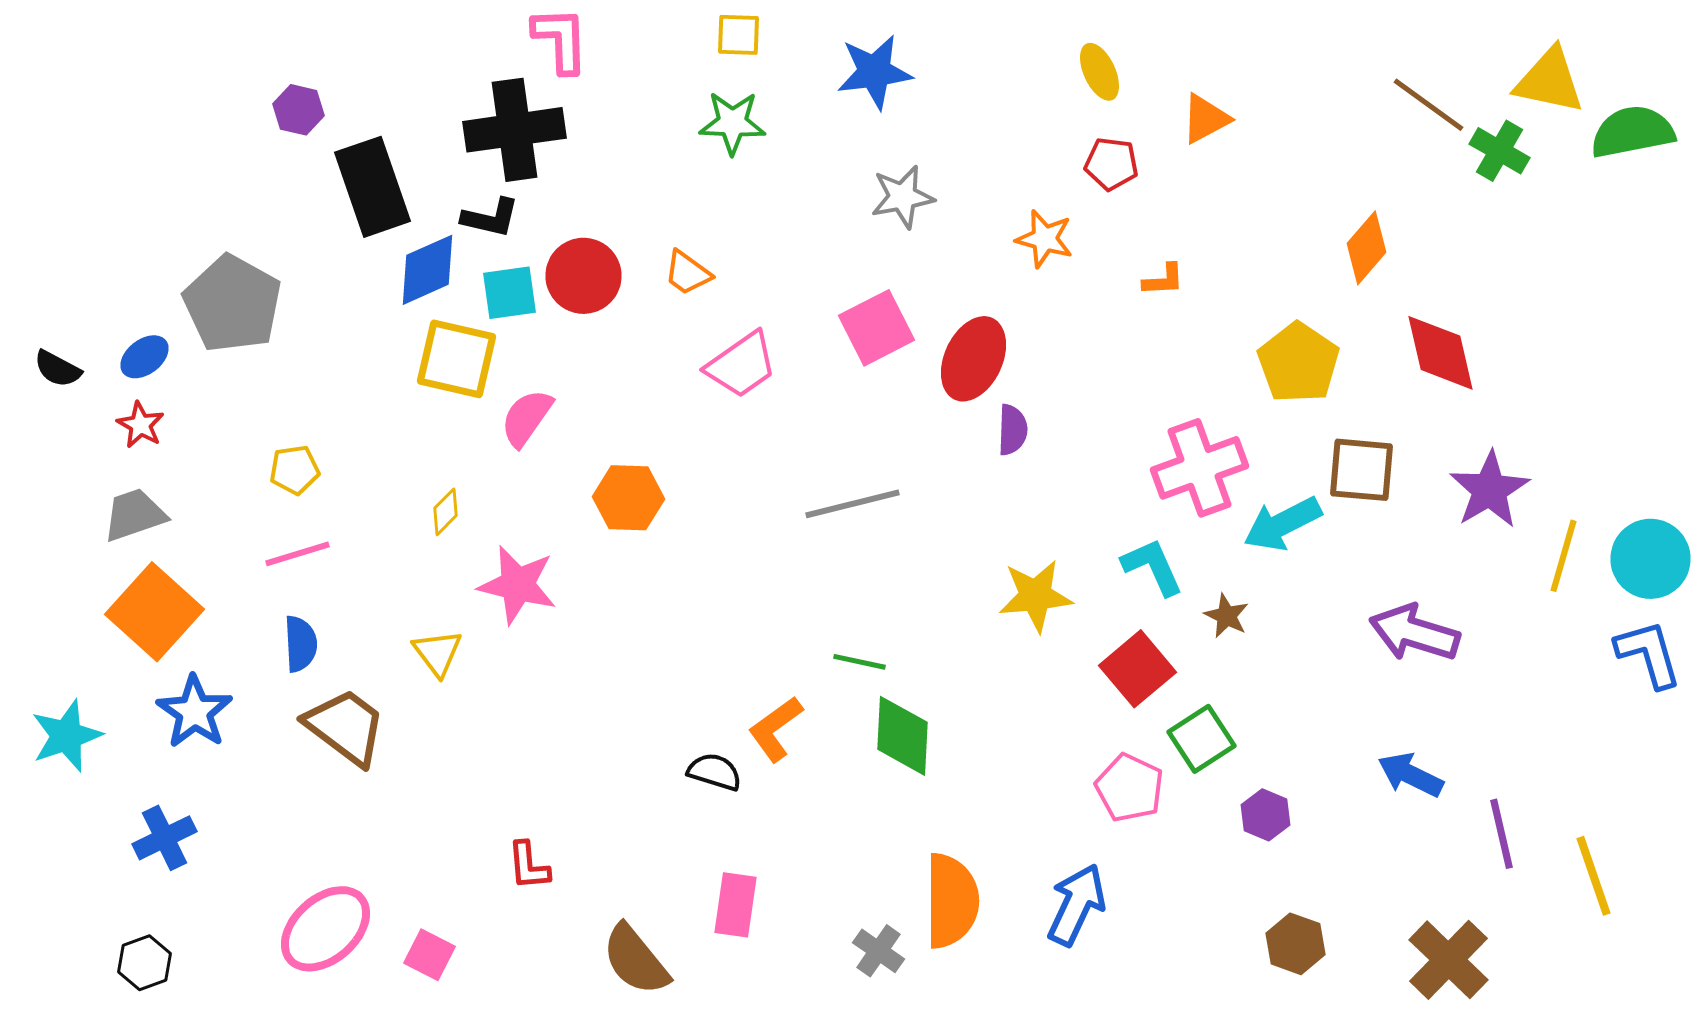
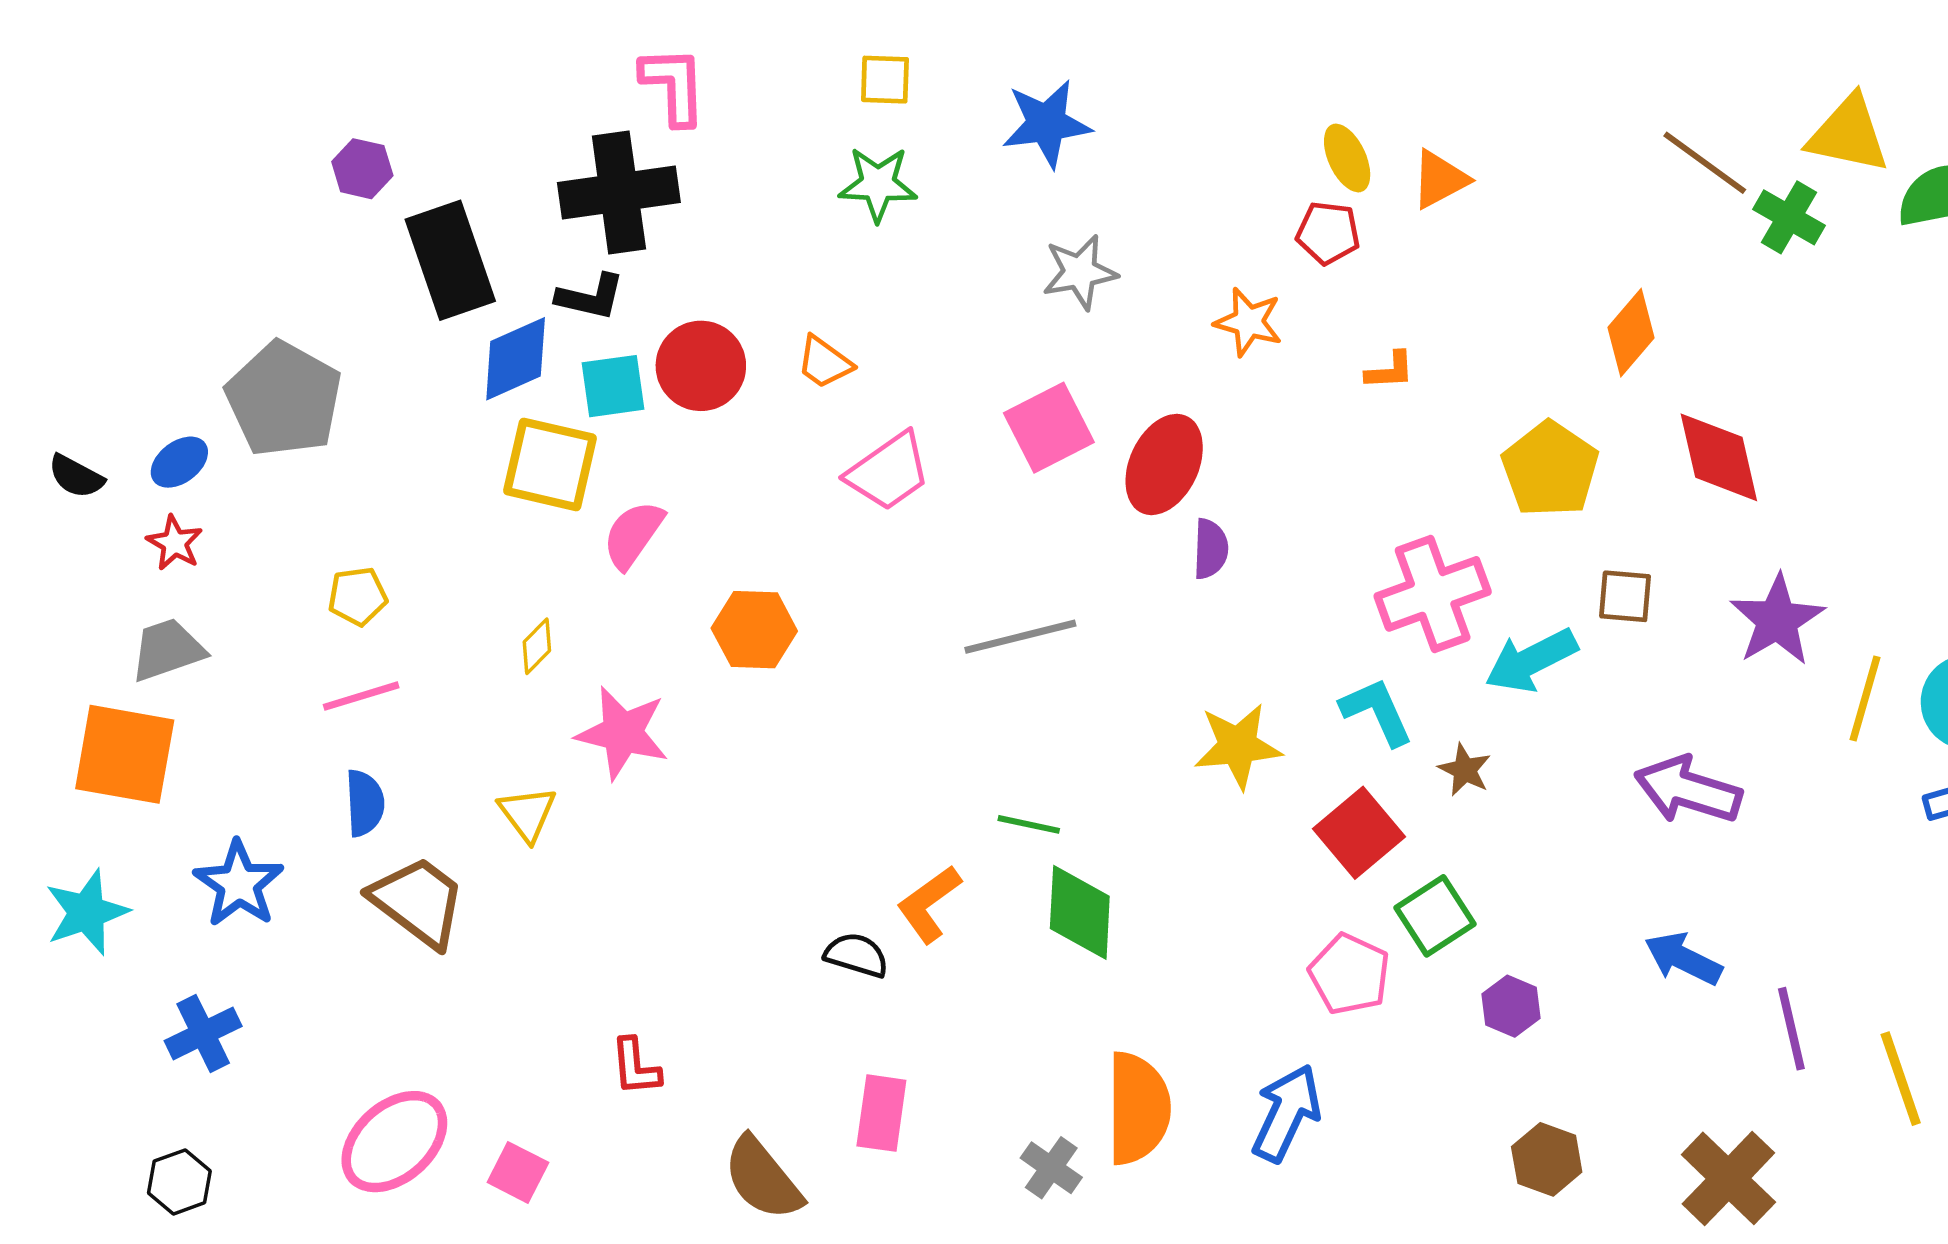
yellow ellipse: (1100, 72) -> (1347, 158), moved
brown square: (1362, 470) -> (1625, 596), size x0.7
orange square: (154, 612) -> (125, 754), moved, turned -32

